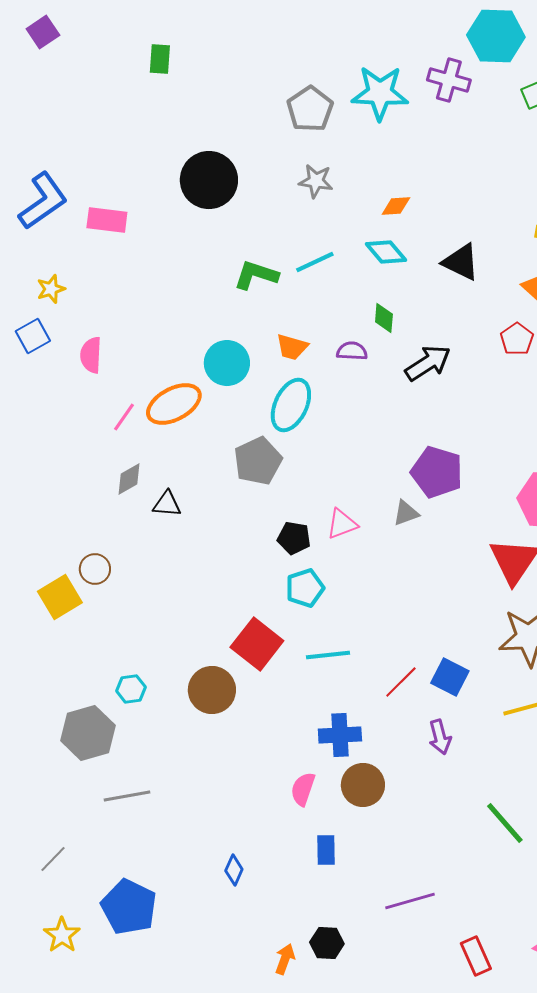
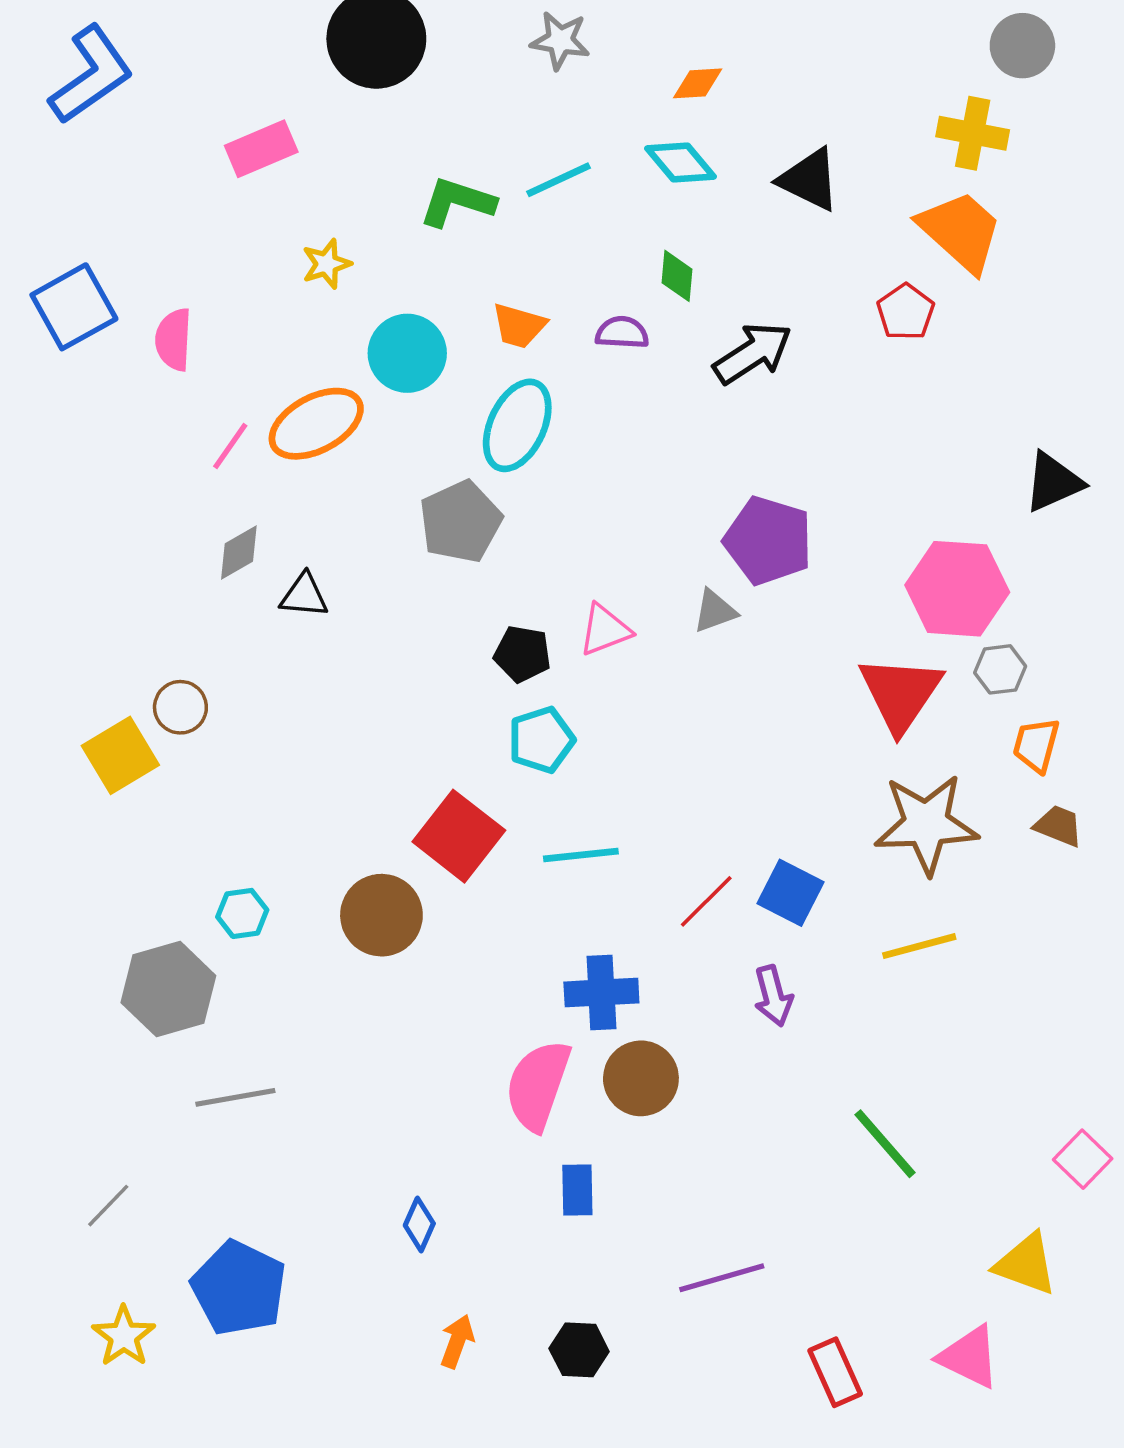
pink rectangle: (107, 220) -> (261, 149), moved, turned -30
yellow star: (51, 289) -> (326, 264), moved
blue square: (33, 336) -> (74, 307), size x1.4
pink semicircle: (303, 789) -> (538, 1085), size x1.6
orange arrow: (285, 959) -> (457, 1341), moved

